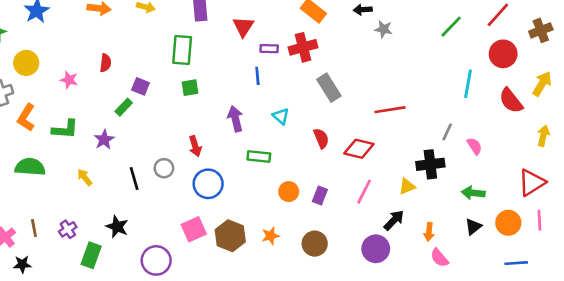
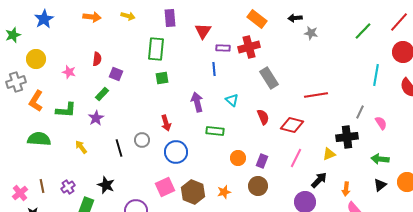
purple square: (141, 86) -> (116, 74), moved
green rectangle: (124, 107) -> (102, 94), moved
brown circle: (315, 244) -> (258, 186), moved

